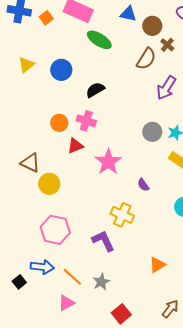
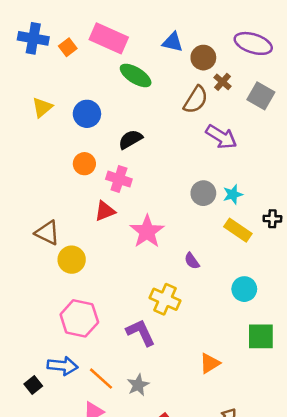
purple arrow: (166, 88) -> (221, 137), turned -90
orange circle: (59, 123) -> (84, 164), moved

